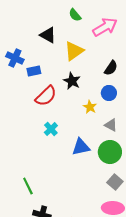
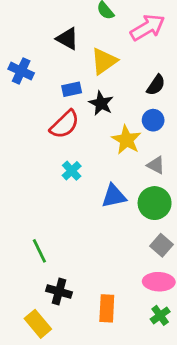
blue rectangle: (34, 71) -> (72, 89), moved
yellow star: (90, 107) -> (126, 140), size x1.5

